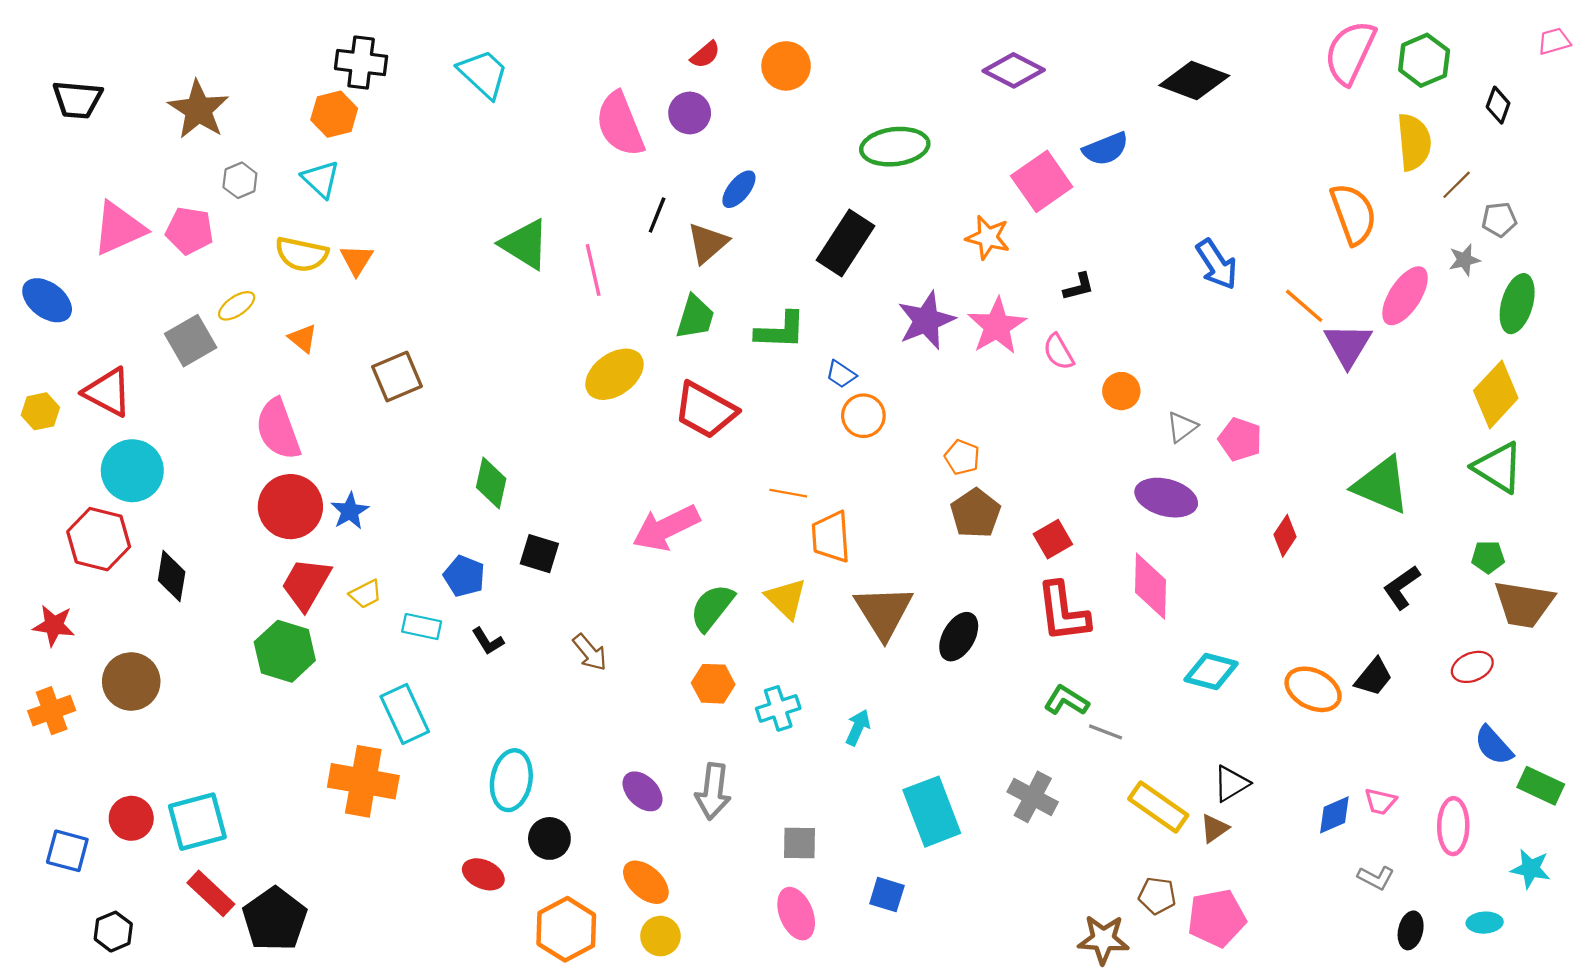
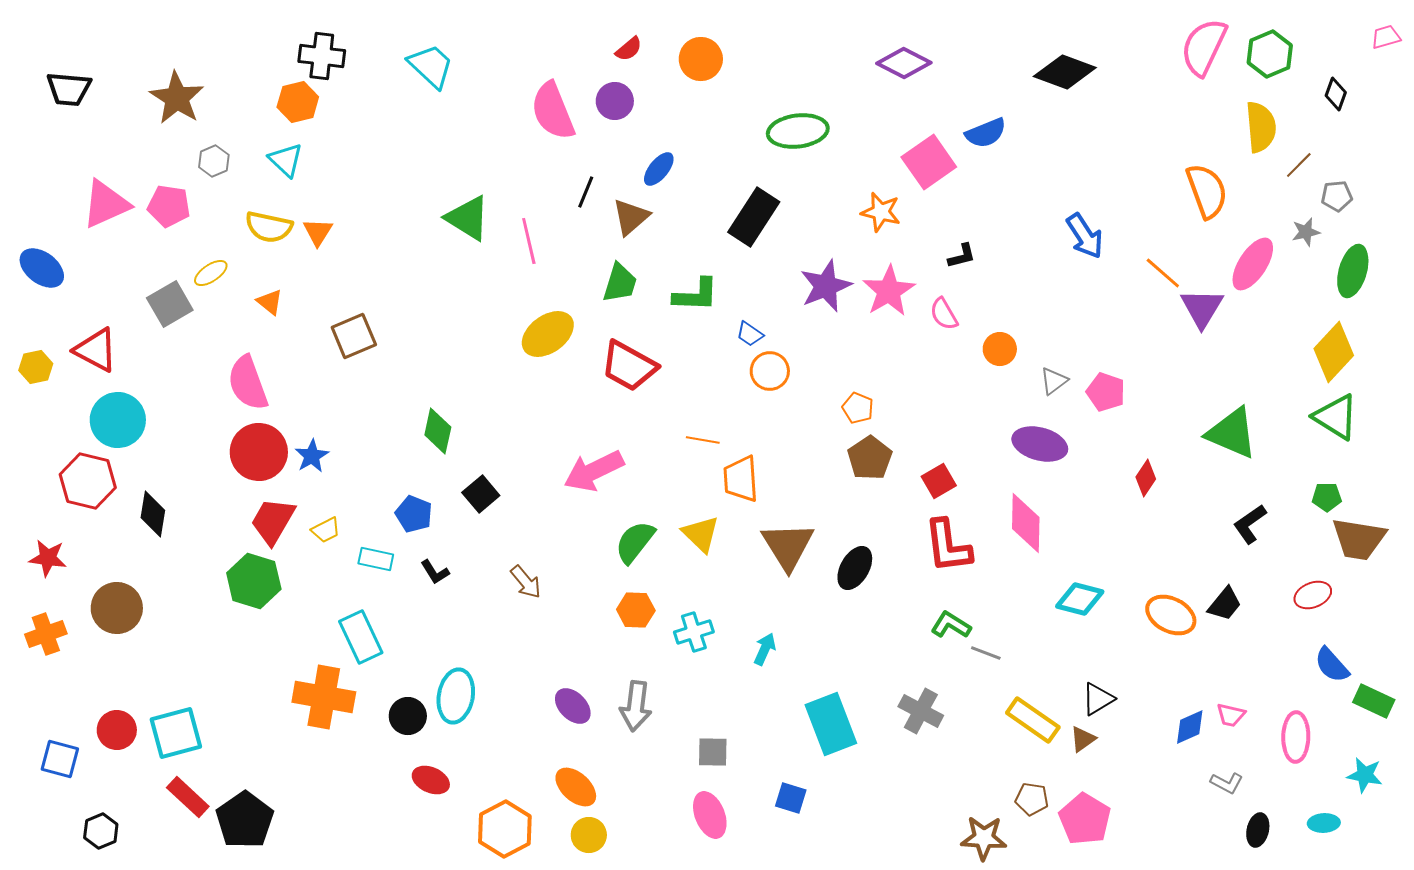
black square: (539, 554) -> (481, 494), turned 33
black circle: (549, 838) -> (408, 716), moved
pink pentagon: (1217, 918) -> (1085, 819), turned -30

